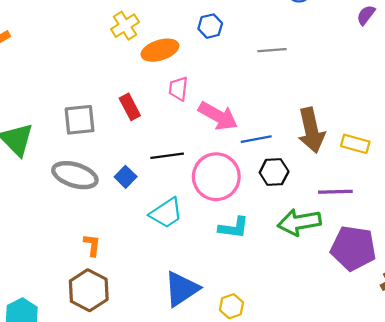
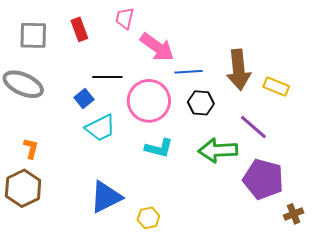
blue square: (126, 177) -> (84, 98), moved
purple line: (335, 192) -> (253, 127), turned 36

